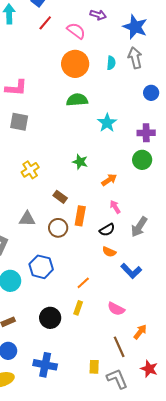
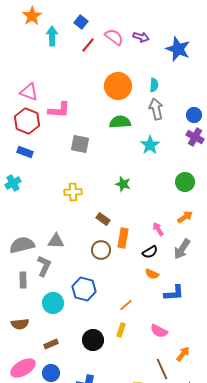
pink semicircle: (76, 31) -> (114, 37), moved
gray arrow: (135, 58) -> (156, 109), moved
gray square: (19, 122) -> (80, 144), moved
purple cross: (146, 133) -> (195, 137), moved, turned 30
yellow cross: (30, 170) -> (73, 192), turned 30
orange arrow: (109, 180) -> (185, 217), moved
gray triangle: (27, 219) -> (56, 241), moved
blue L-shape: (131, 271) -> (174, 293), turned -50

